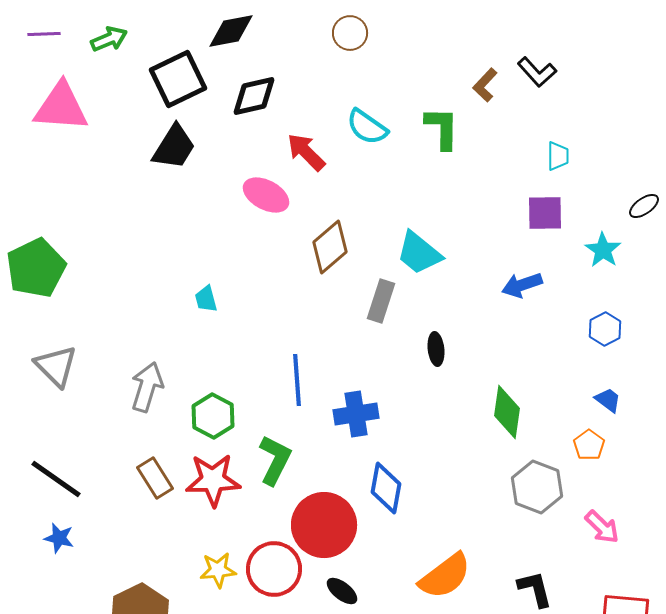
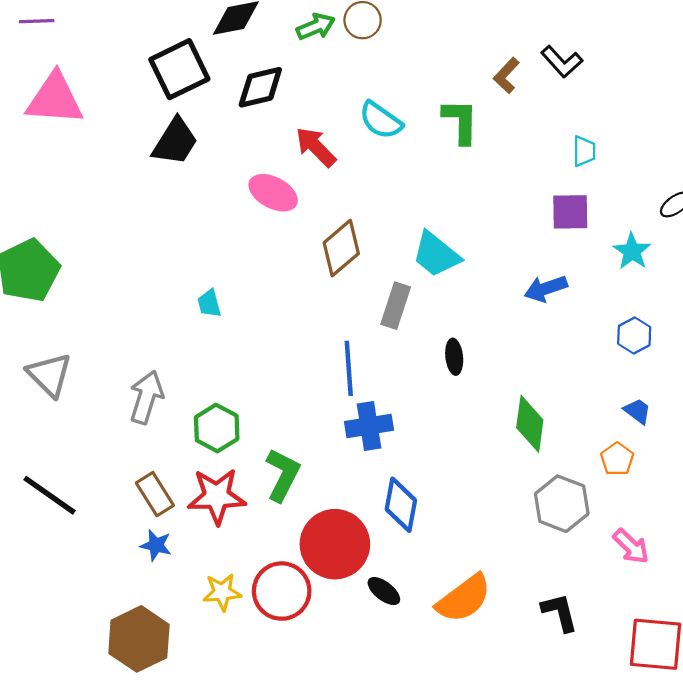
green arrow: (109, 39) -> (316, 27), moved
blue line: (297, 380) -> (349, 368), moved
blue star: (59, 538) -> (156, 545), moved
black ellipse: (342, 591) -> (384, 591), moved

